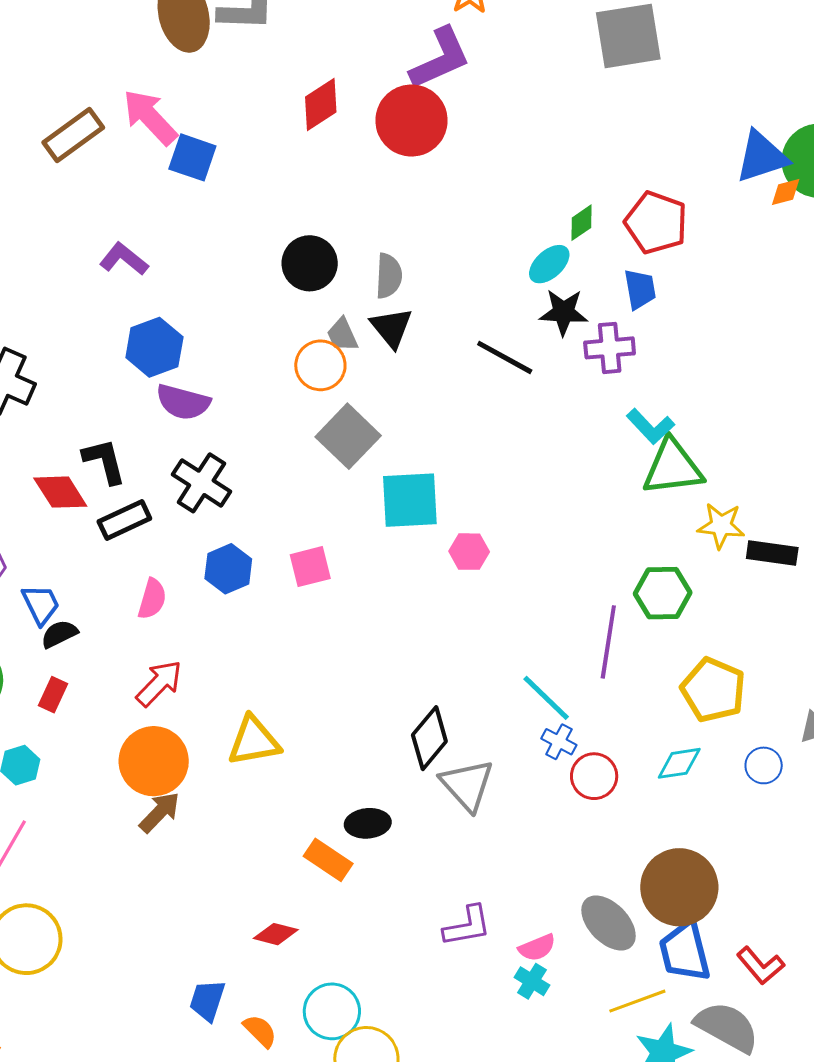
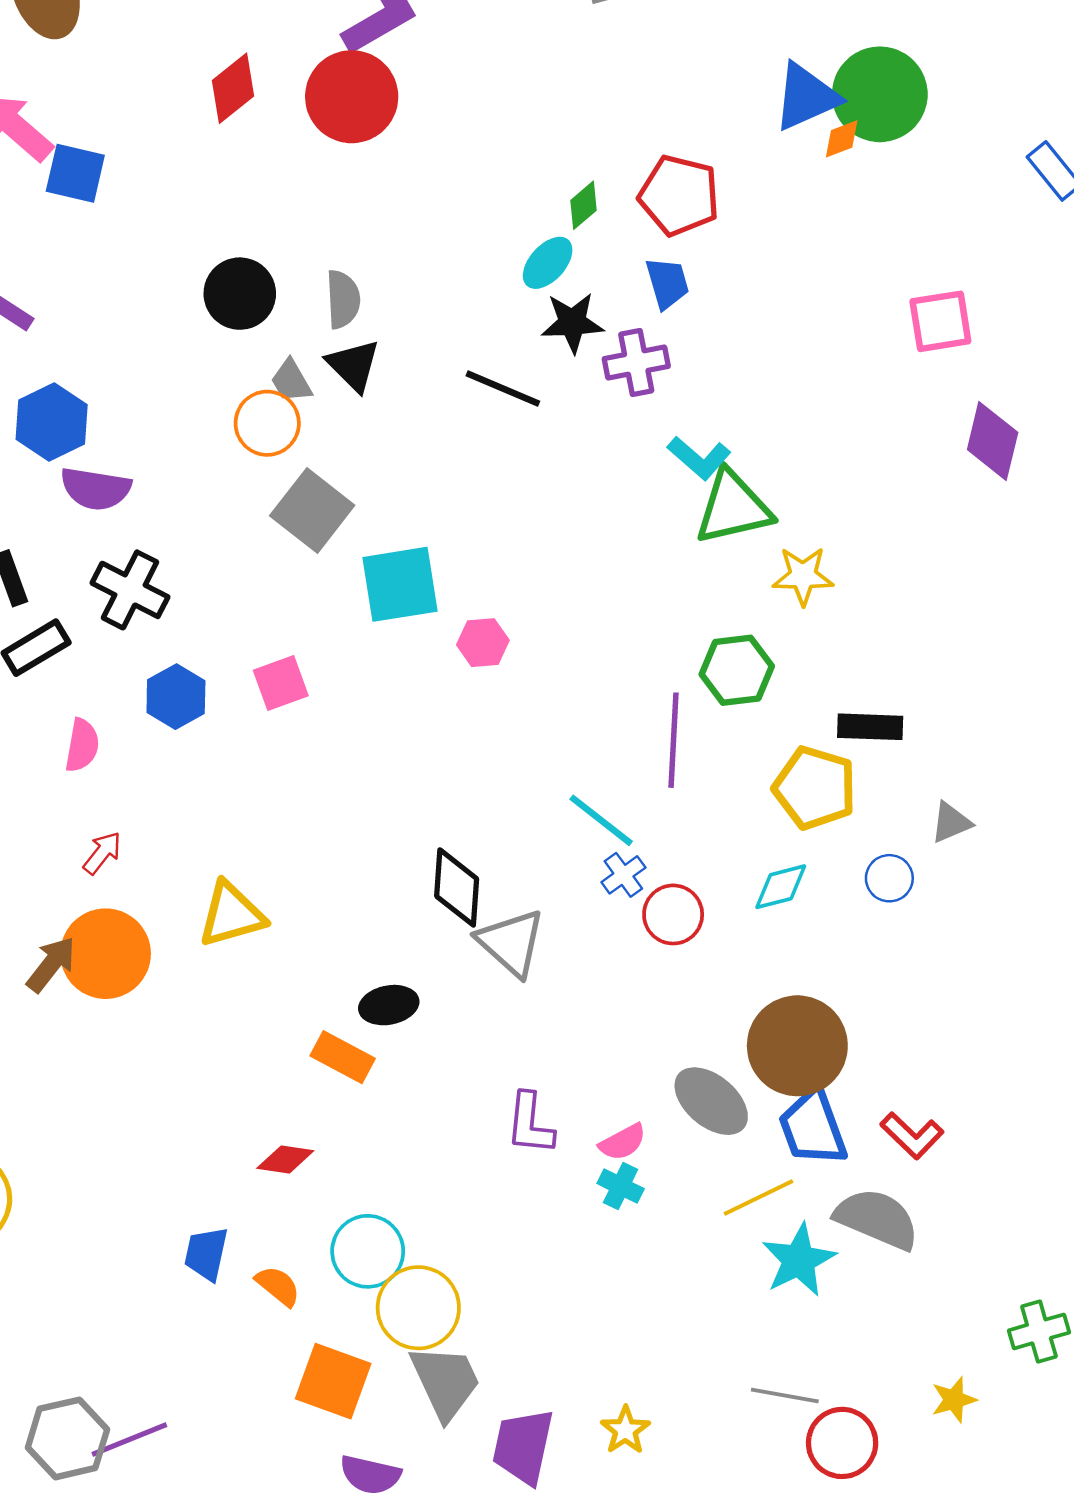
black rectangle: (772, 553) -> (870, 727), moved
red arrow: (159, 683) -> (102, 853), size x0.7
black diamond: (429, 738) -> (457, 887), turned -30
blue cross: (559, 742) -> (623, 875), turned 32
brown arrow: (160, 812) -> (51, 964), moved
purple L-shape: (467, 926) -> (530, 1124), turned 112

